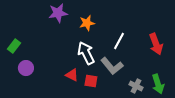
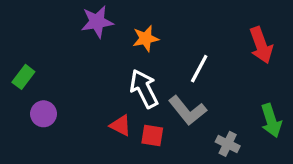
red arrow: (156, 44) -> (261, 45), moved
green arrow: (158, 84) -> (271, 120), moved

